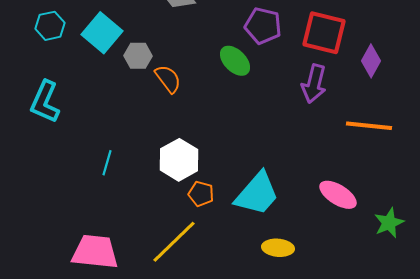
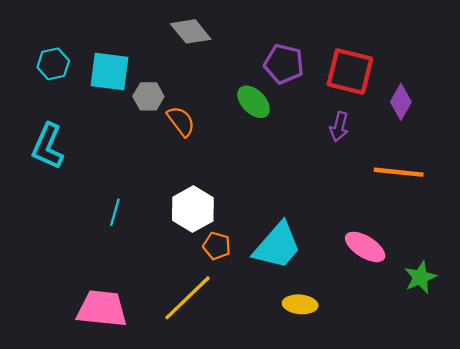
cyan square: (102, 33) -> (109, 71), turned -33
purple arrow: (314, 84) -> (339, 127), size x0.7

